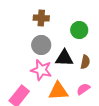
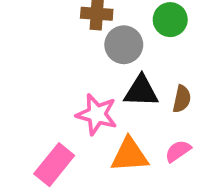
green circle: (79, 30) -> (170, 20), moved
gray circle: (41, 45) -> (124, 45), moved

